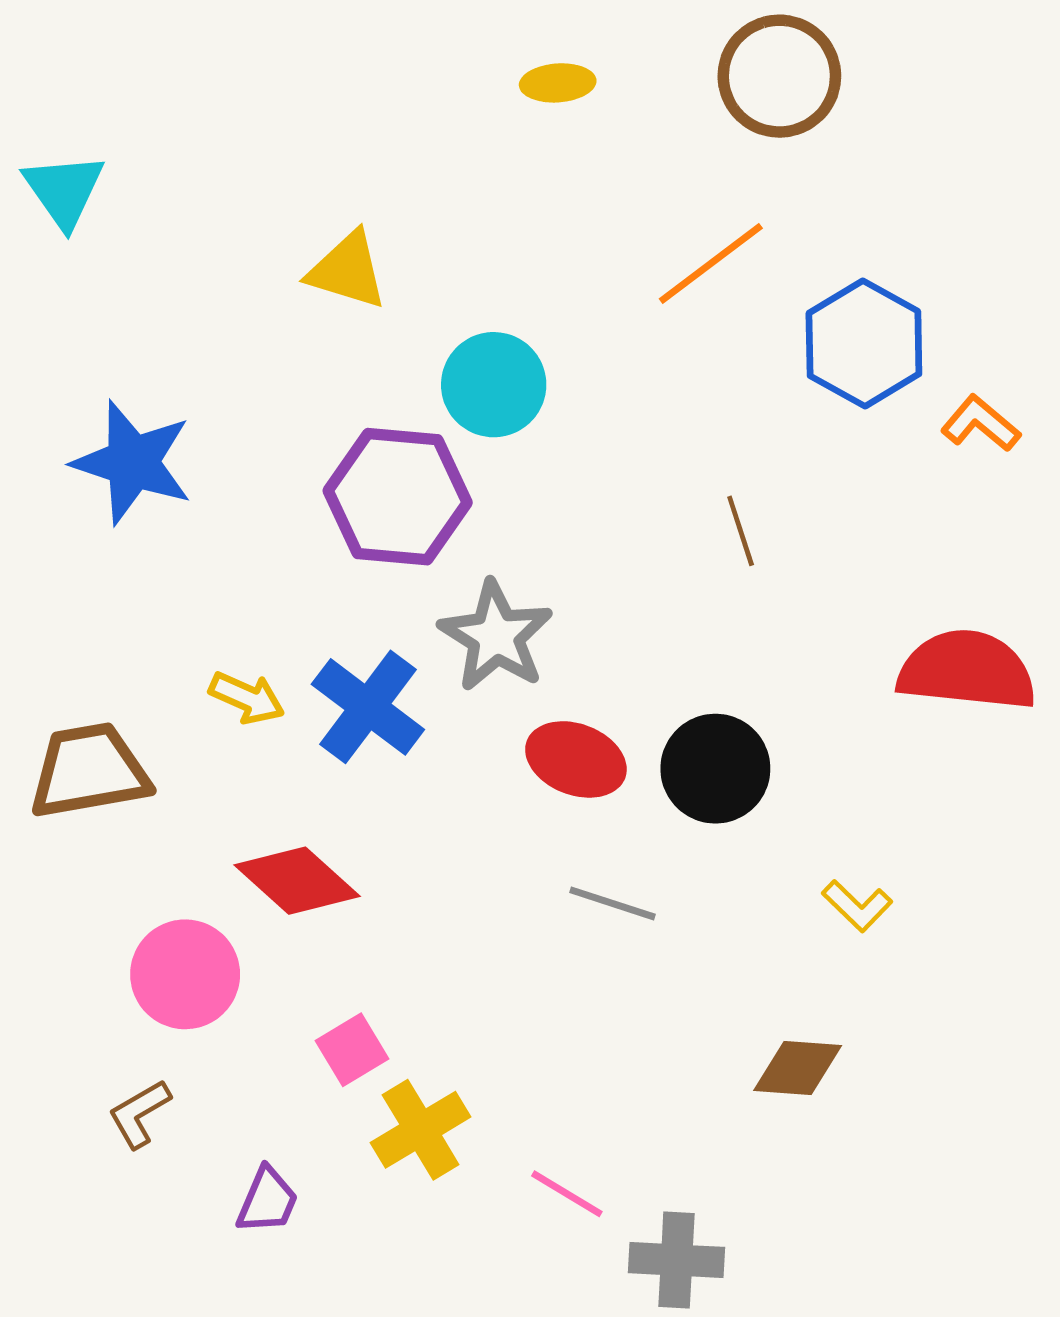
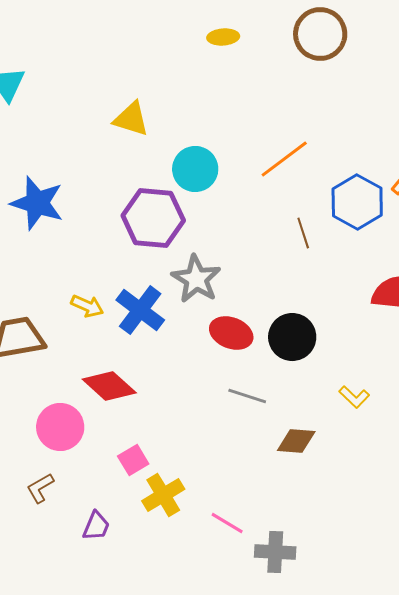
orange line: (711, 264) -> (284, 159), moved
blue hexagon: (864, 343) -> (357, 202), moved
brown diamond: (798, 1068) -> (296, 441), moved

